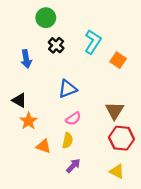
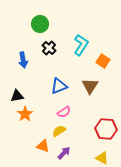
black triangle: (19, 100) -> (17, 96), turned -40
brown triangle: (115, 111) -> (90, 86), moved
yellow semicircle: (68, 140) -> (59, 131), turned -136
orange triangle: (43, 146) -> (43, 146), moved

